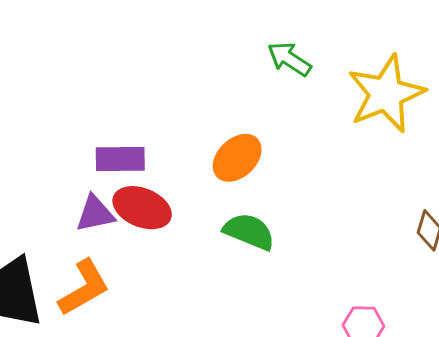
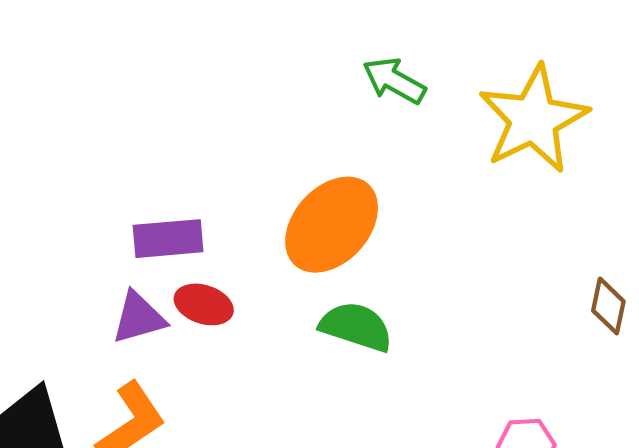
orange ellipse: (237, 158) -> (332, 225), size x1.4
red ellipse: (142, 208) -> (204, 304), size x0.7

